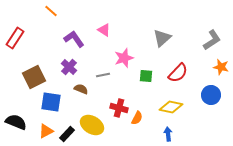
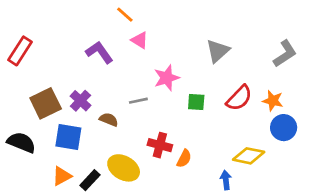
orange line: (51, 11) -> (125, 15), moved
purple cross: (69, 67) -> (81, 101), moved
orange star: (221, 67) -> (273, 101), moved
yellow diamond: (171, 107) -> (249, 156), moved
black semicircle: (16, 122) -> (21, 142), moved

